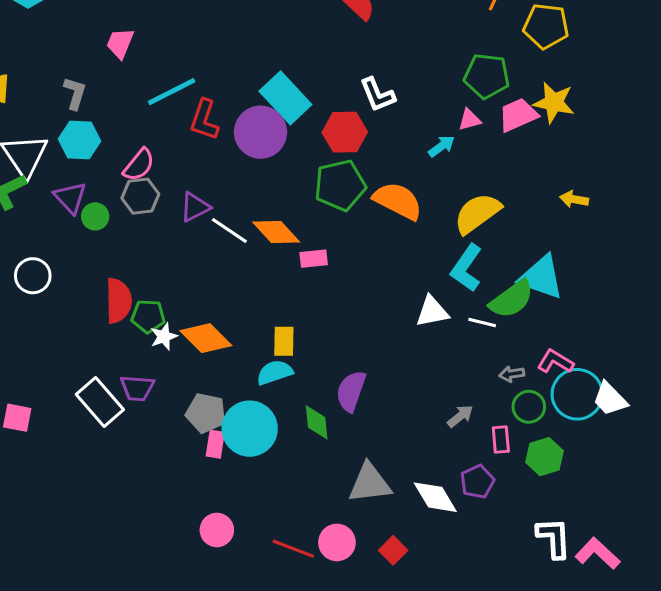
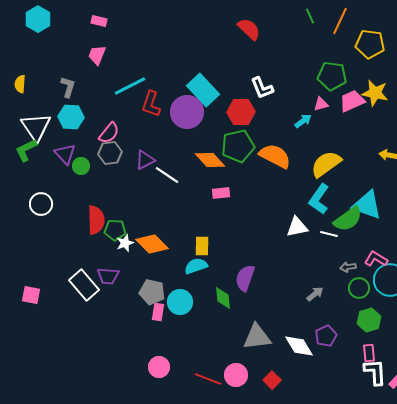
orange diamond: (276, 232) -> (210, 160), moved
cyan circle: (250, 429) -> (180, 302), size x0.7
pink rectangle: (501, 440) -> (369, 353), moved

